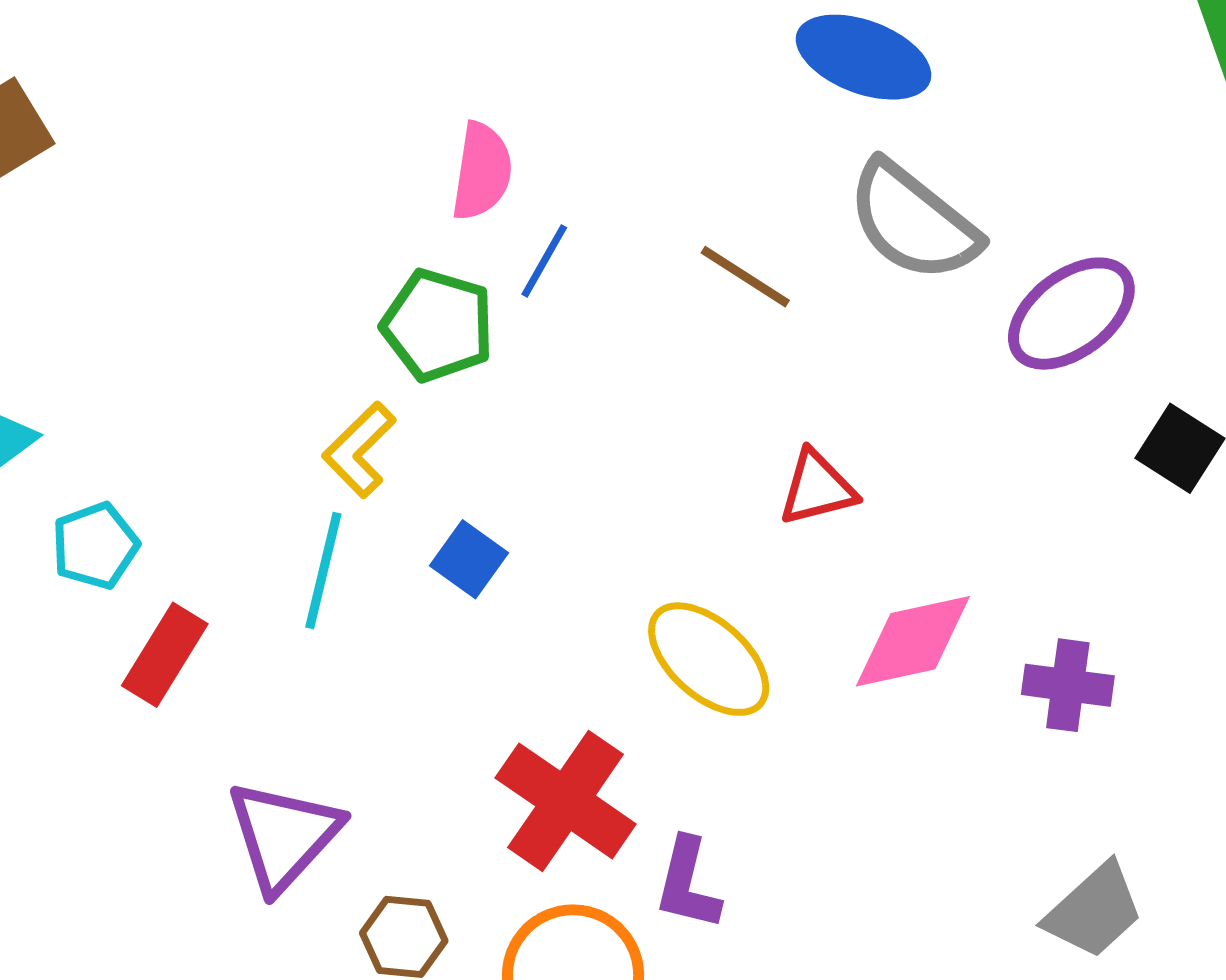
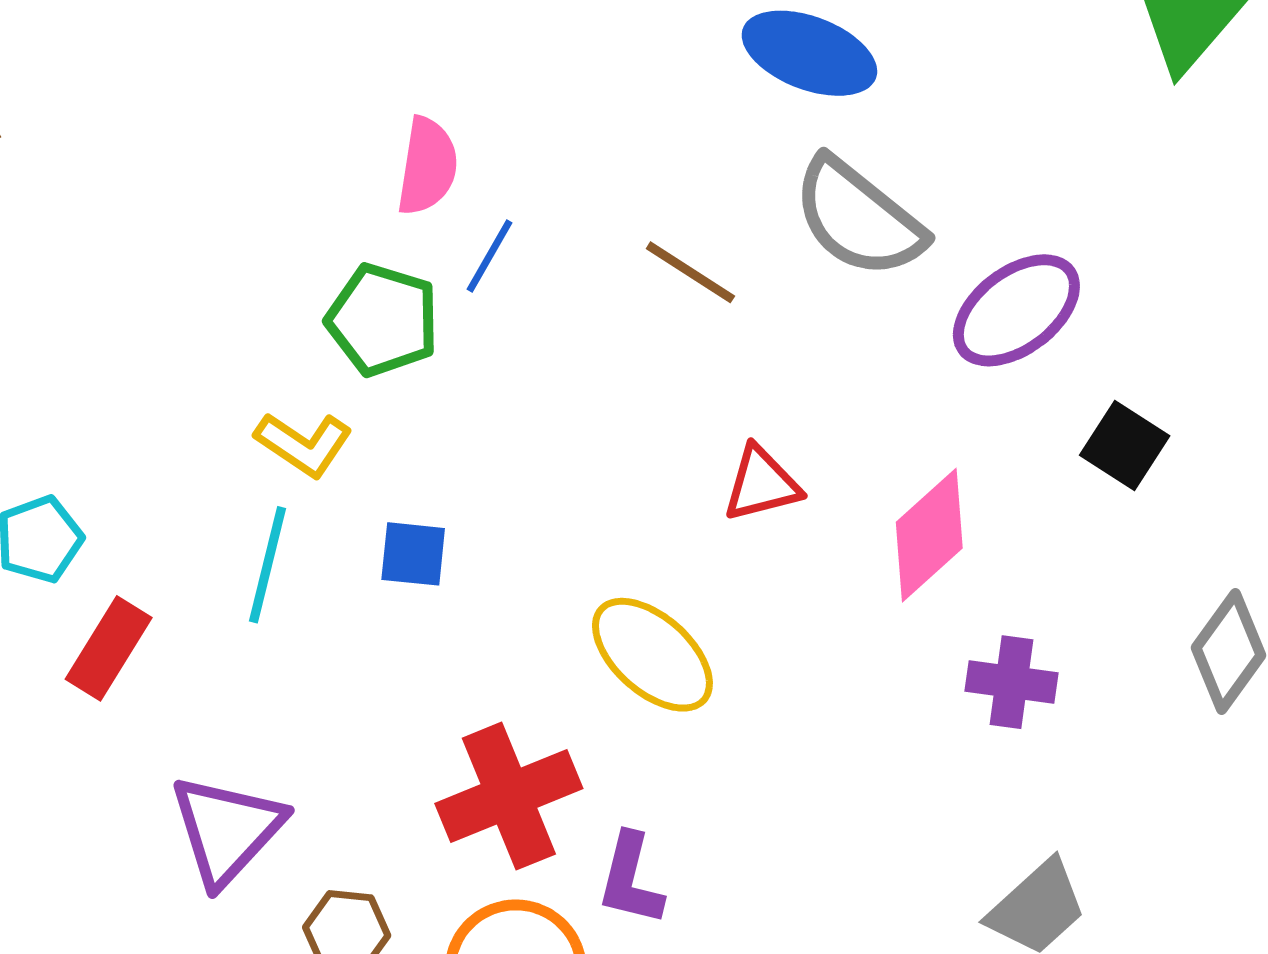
yellow L-shape: (359, 450) -> (304, 444), turned -102
blue square: (469, 559) -> (413, 554), turned -30
pink diamond: (913, 641) -> (929, 535), moved, turned -30
red cross: (566, 801) -> (509, 796), turned 33

